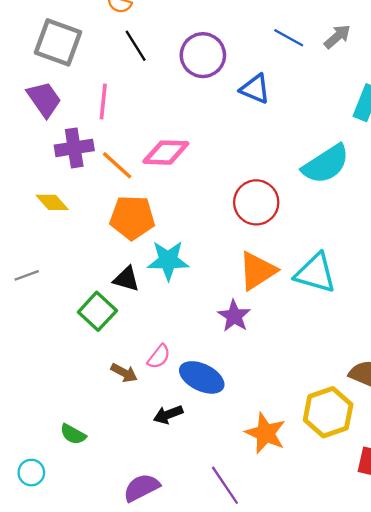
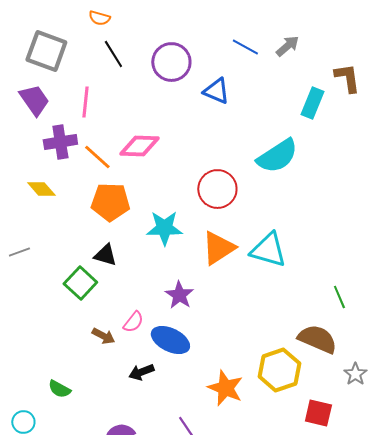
cyan star: (168, 260) -> (164, 228), moved
purple star: (234, 316) -> (179, 295), moved

